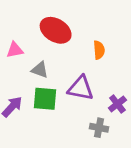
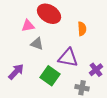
pink triangle: (15, 50) -> (28, 26), moved
green square: (45, 99) -> (50, 76), moved, turned 30

